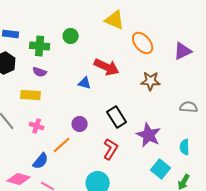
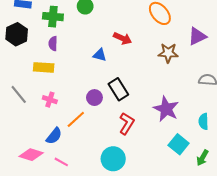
purple triangle: (183, 51) -> (197, 36), moved
red arrow: (107, 67) -> (123, 38), size x0.7
purple semicircle: (40, 72) -> (53, 44), turned 72
black rectangle: (117, 117) -> (118, 89), moved

